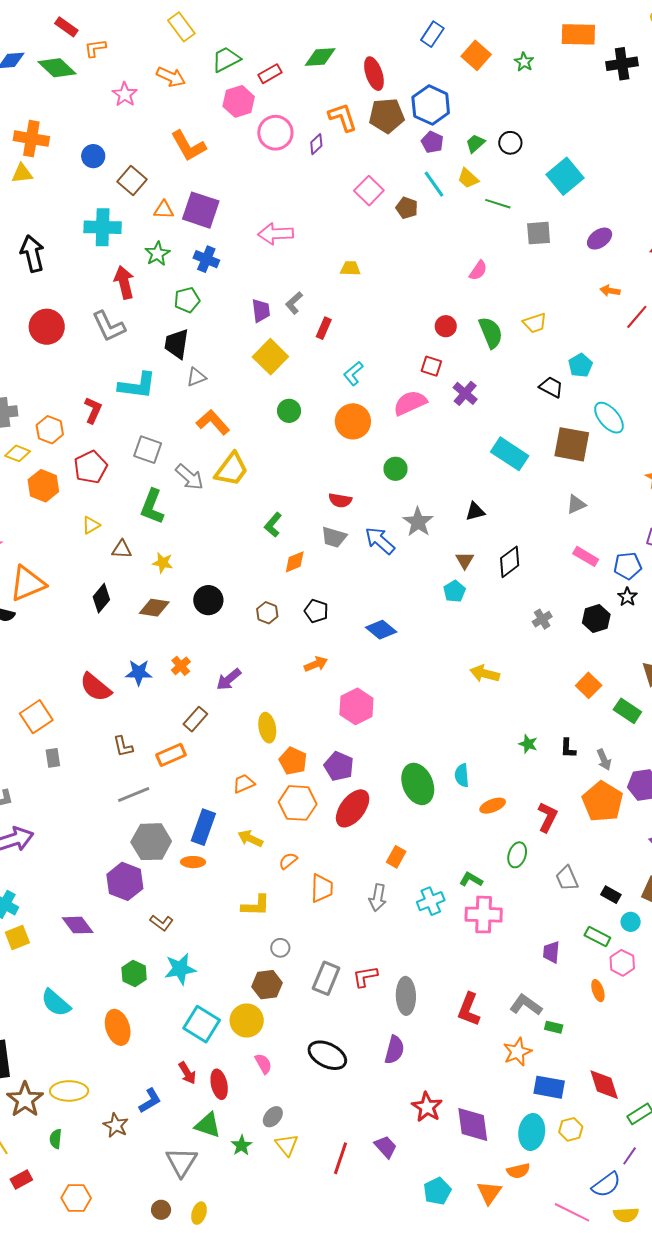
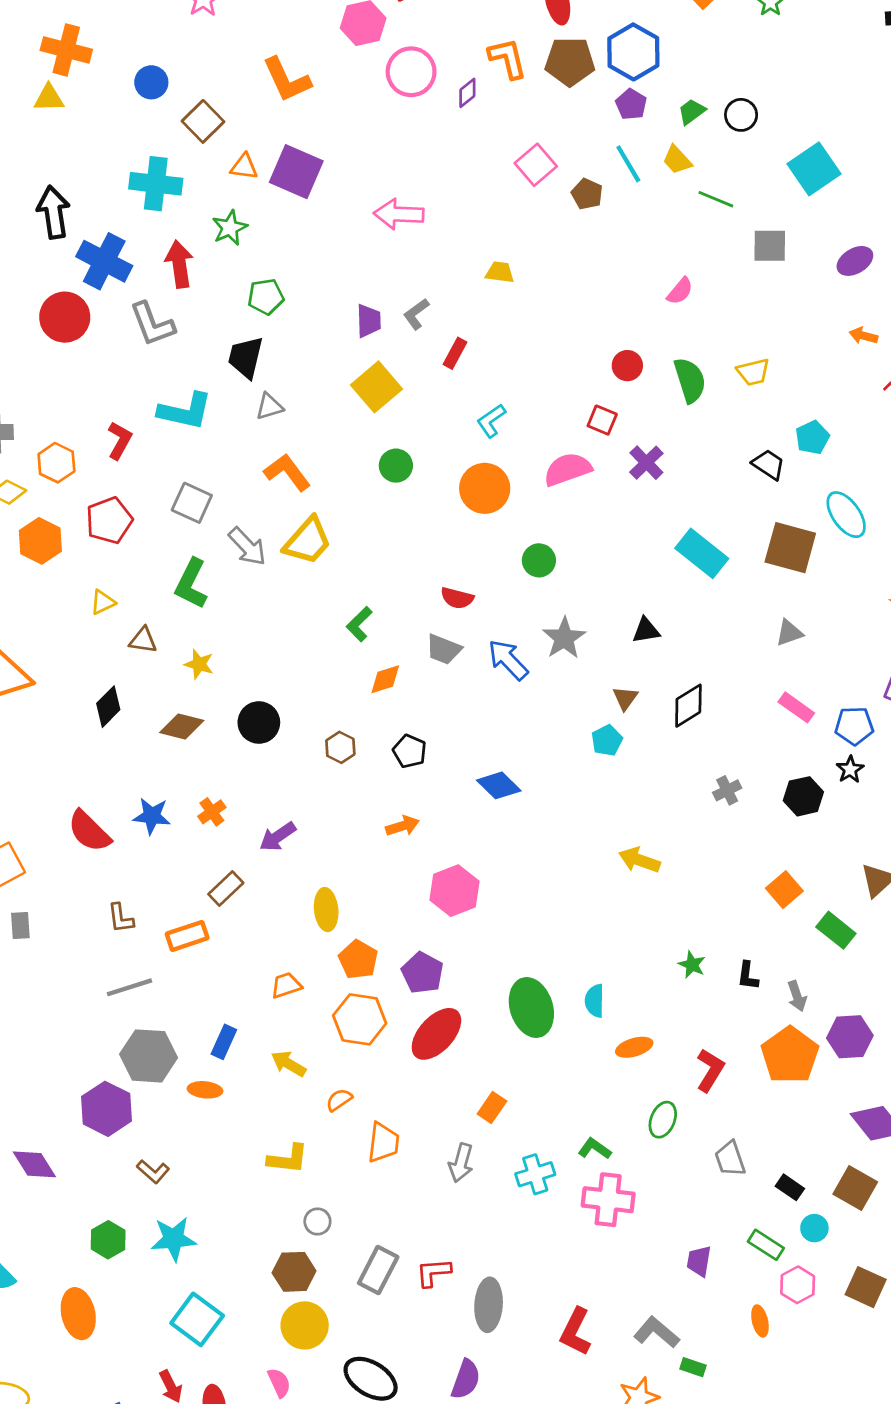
blue cross: (206, 259) -> (104, 261), moved, size x1.5
blue rectangle: (203, 827) -> (224, 1042), size x0.7
yellow circle: (247, 1021) -> (305, 1325), moved

